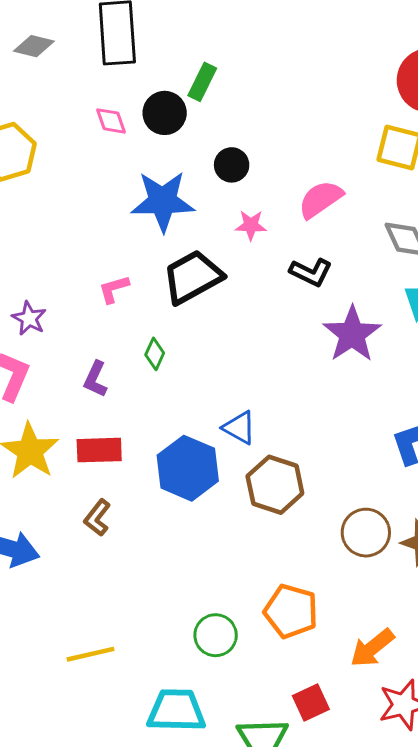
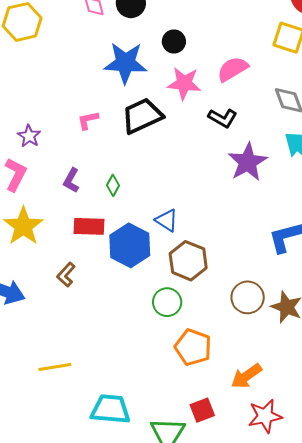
pink star: (251, 225) -> (184, 83), size x1.6
green diamond: (155, 354) -> (113, 185), moved
red rectangle: (99, 450) -> (89, 226), moved
green circle: (216, 635) -> (167, 302), moved

